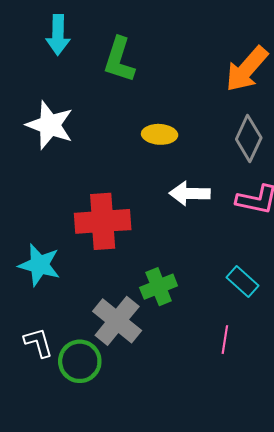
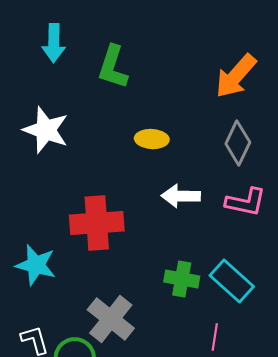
cyan rectangle: (242, 281) -> (232, 281), size x1.4
green cross: (159, 287) -> (182, 279), moved, turned 32

